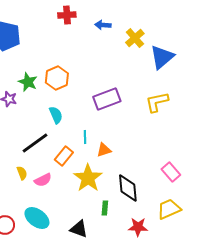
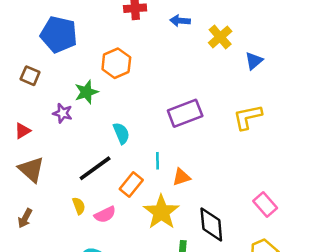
blue triangle: (162, 57) -> (254, 61), size x0.6
orange hexagon: (57, 78) -> (116, 63), moved
green star: (28, 82) -> (86, 92), turned 30

